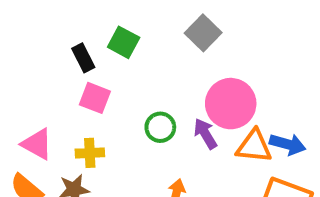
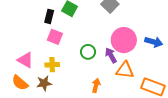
black rectangle: (83, 58) -> (49, 16), turned 40
blue arrow: (288, 144) -> (154, 42), moved
orange triangle: (254, 146) -> (125, 70), moved

